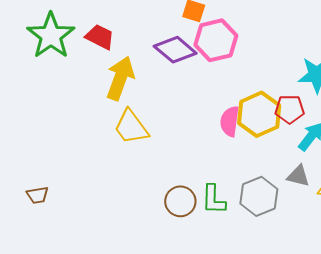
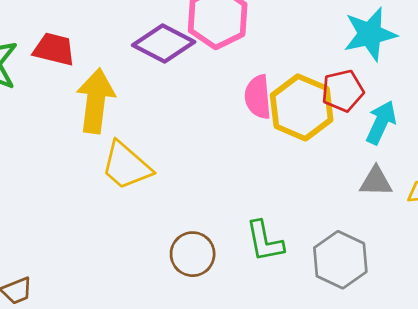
pink semicircle: (230, 121) -> (258, 97), moved
gray hexagon: (259, 196) -> (340, 260), moved
brown circle: (180, 201) -> (193, 254), moved

